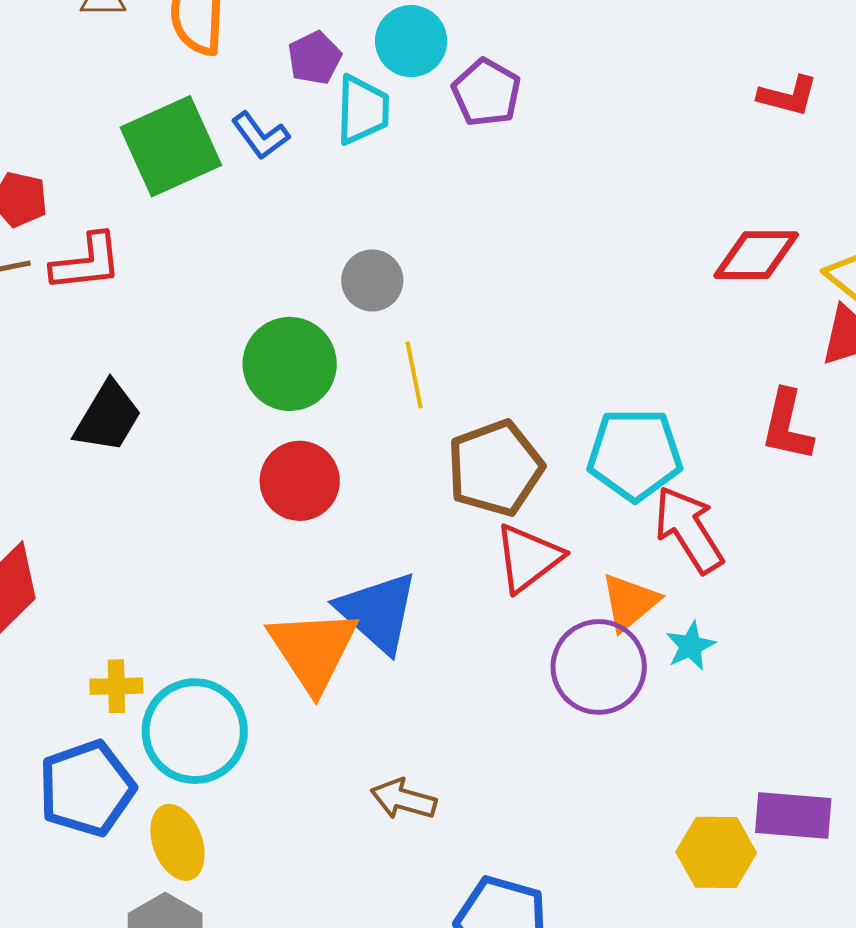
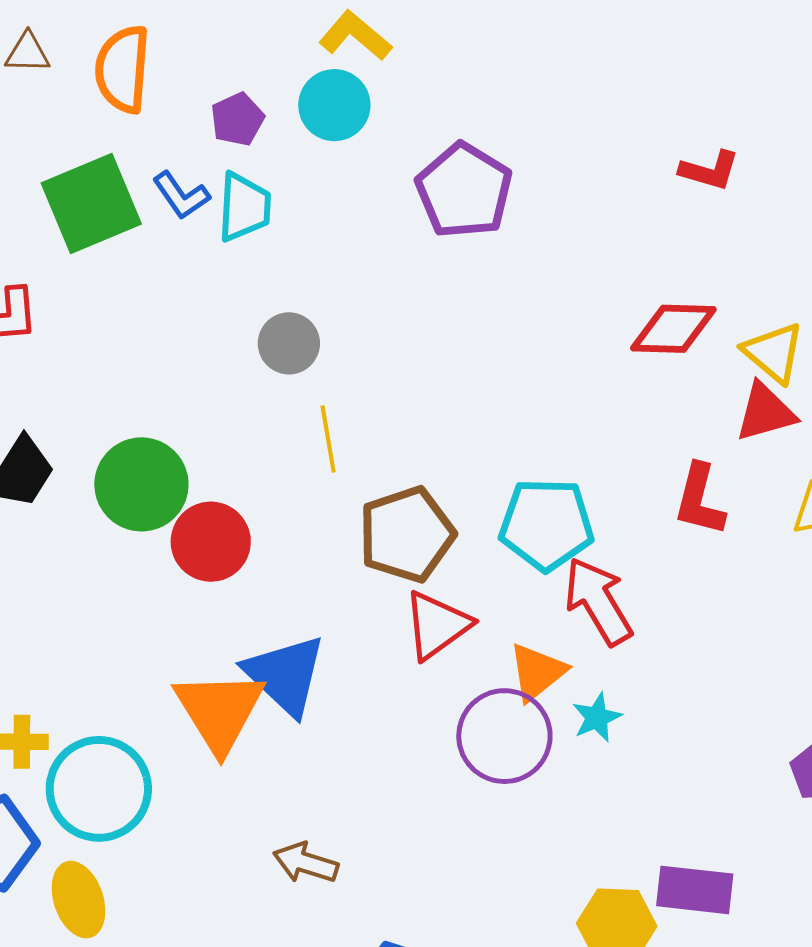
purple pentagon: (486, 93) -> (464, 191), moved, size x1.4
cyan trapezoid: (363, 110) -> (244, 207), moved
green circle: (290, 364) -> (141, 484), moved

